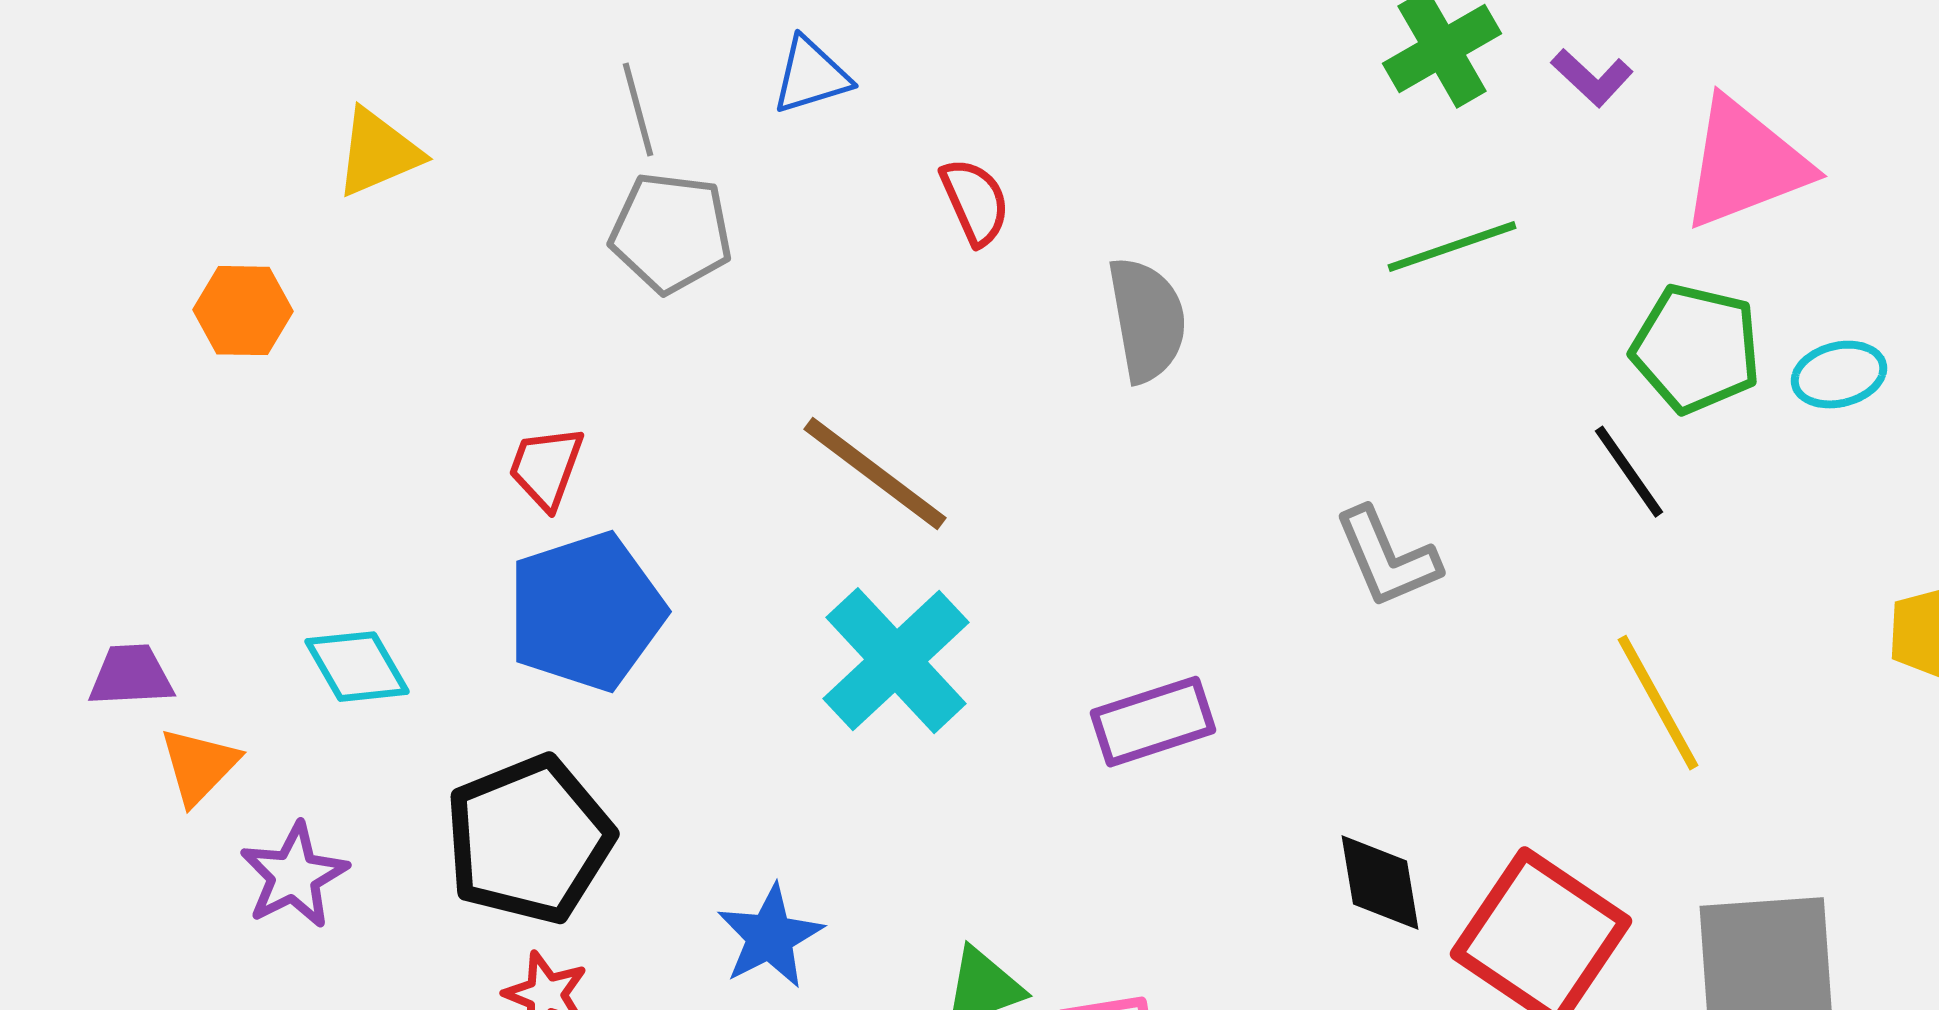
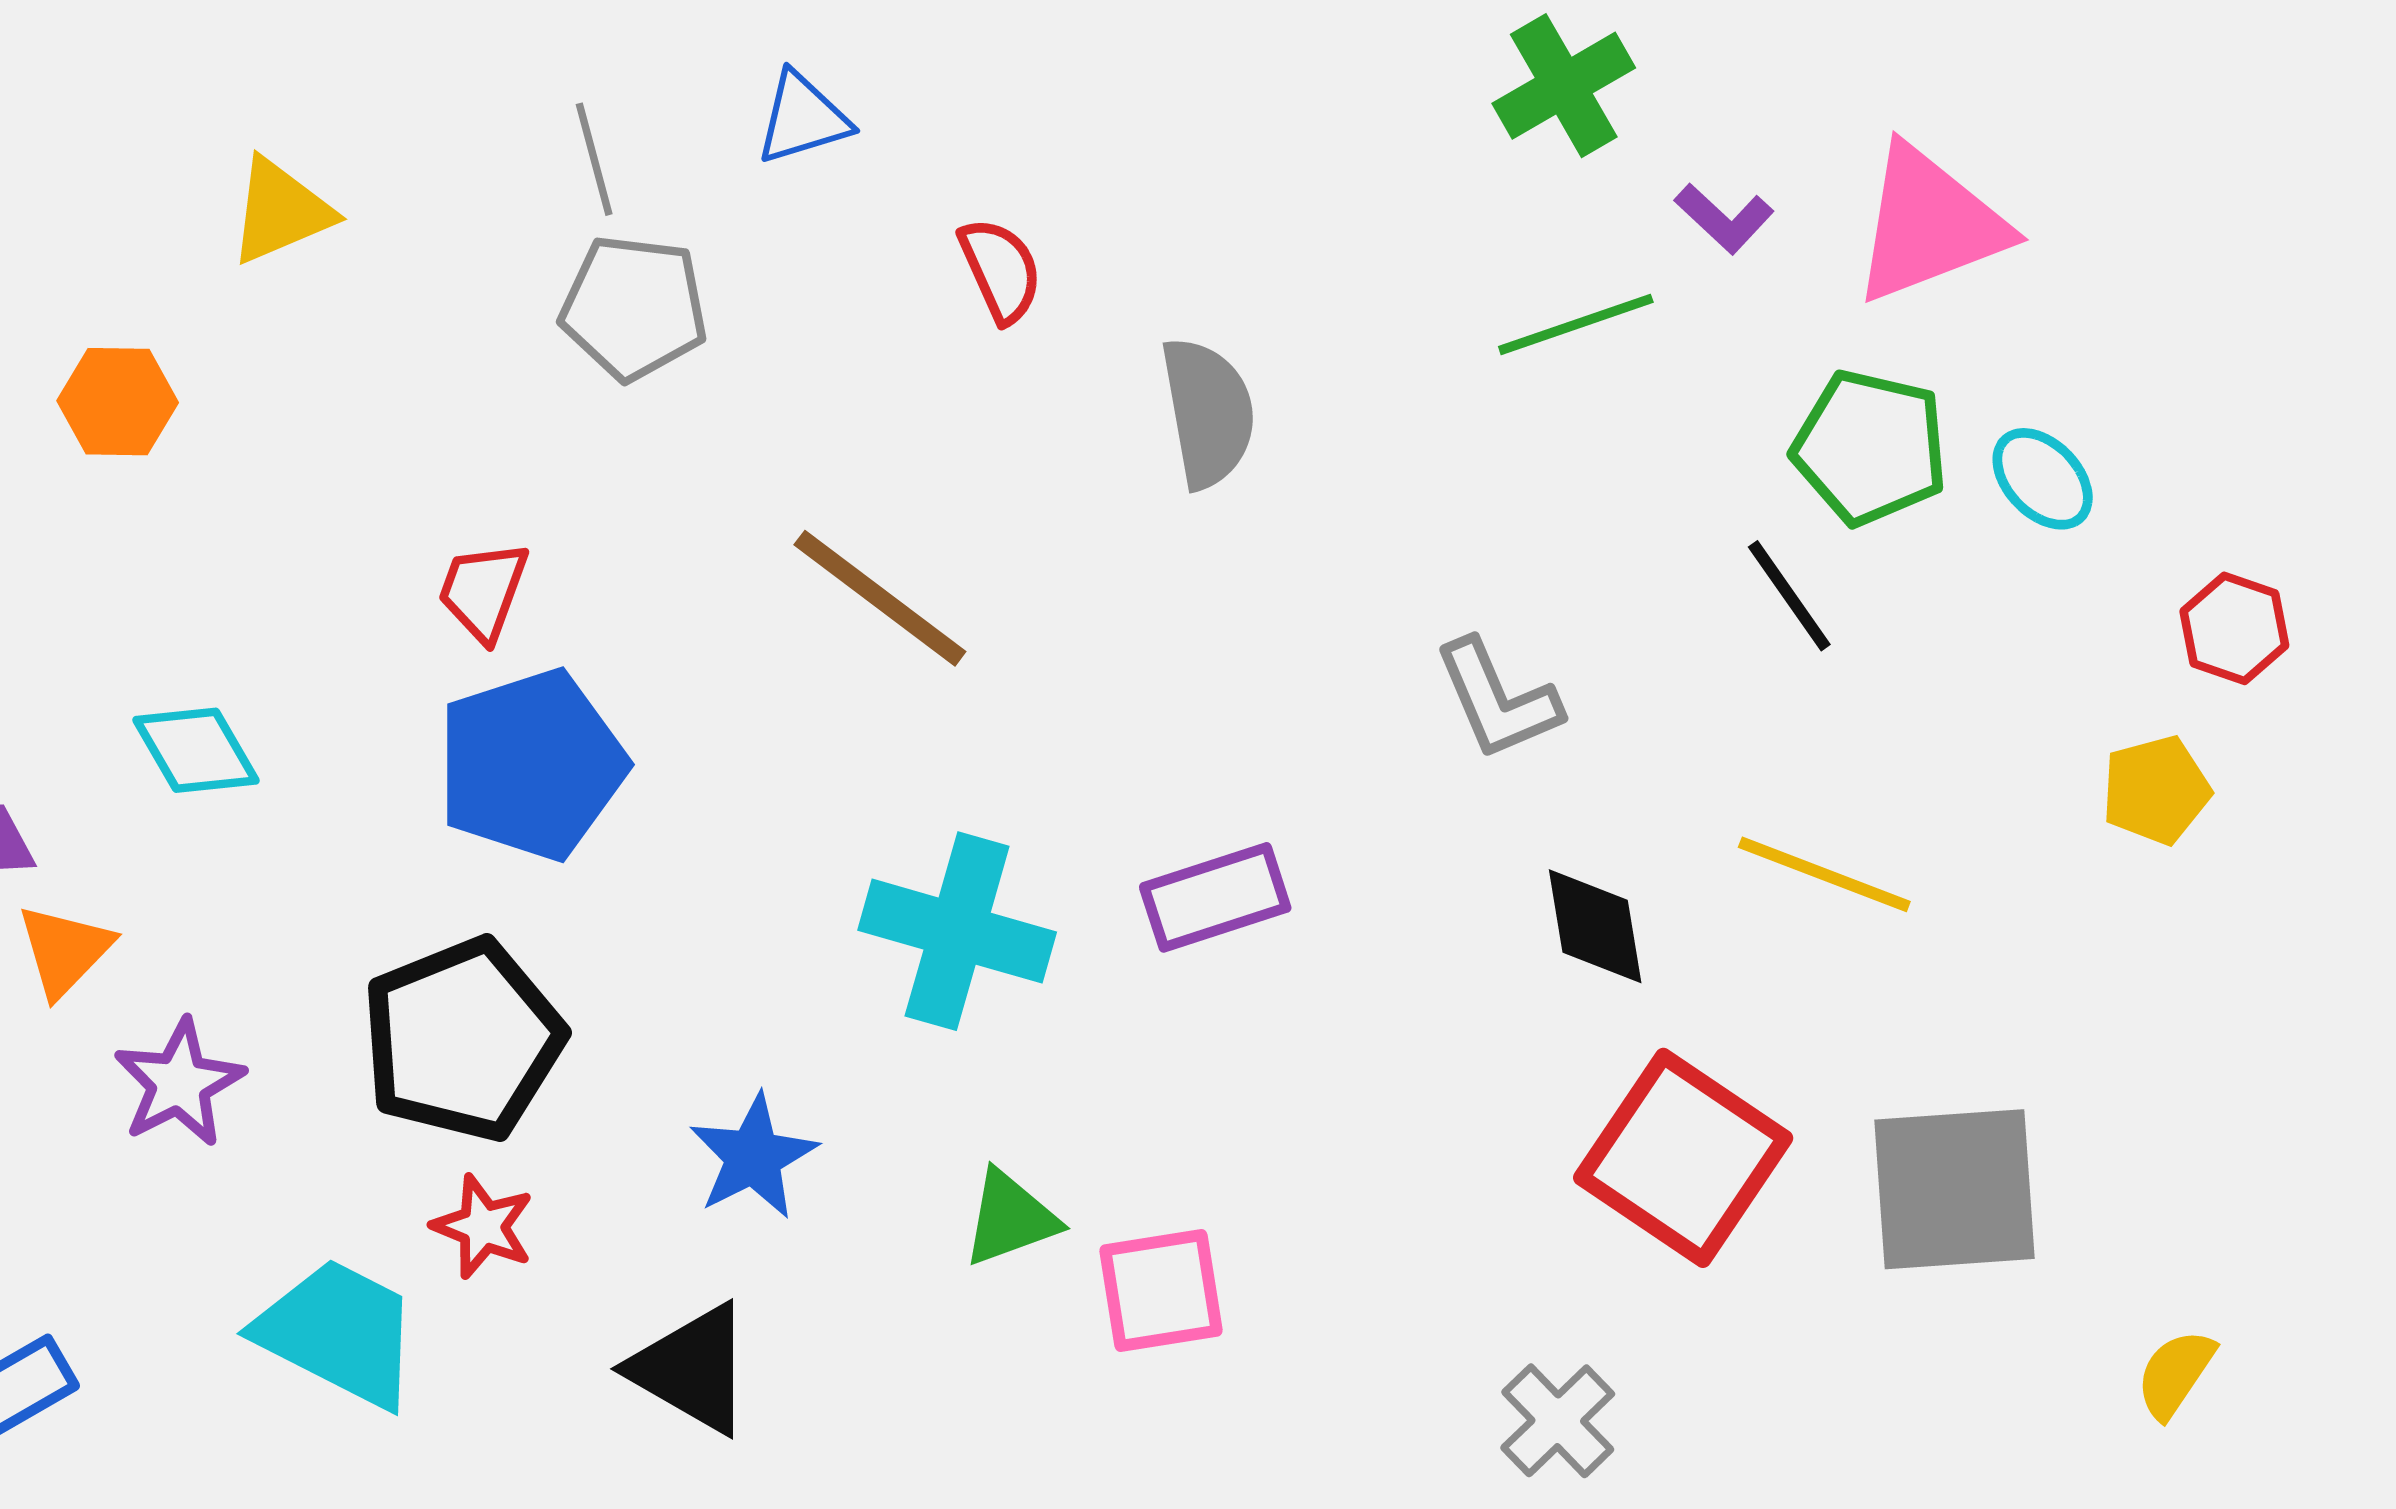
purple L-shape: (1592, 78) -> (1724, 218), moved
cyan ellipse: (1839, 375) -> (2043, 479), turned 60
cyan cross: (896, 661) -> (957, 931), moved, turned -31
cyan diamond: (357, 667) -> (196, 750), moved
yellow line: (1658, 703) -> (1824, 874), turned -40
black diamond: (1380, 883) -> (1595, 926), moved

